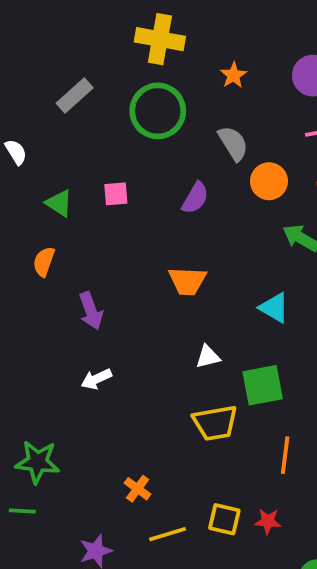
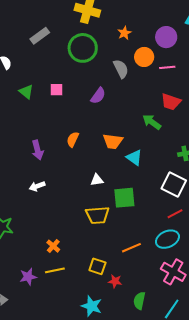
orange circle: (269, 181) -> (144, 57), moved
orange semicircle: (44, 262) -> (73, 139), moved
orange trapezoid: (187, 281) -> (113, 141), moved
orange line: (285, 455) -> (131, 248), moved, turned 54
red star: (268, 521) -> (115, 281), moved
yellow line: (168, 534) -> (55, 270), moved

